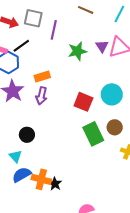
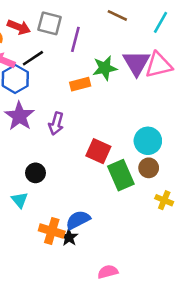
purple triangle: (102, 46) -> (137, 63), size x1.6
orange rectangle: (42, 77) -> (80, 84), moved
cyan circle: (112, 94) -> (148, 141), moved
red square: (83, 102) -> (98, 151), moved
blue semicircle: (22, 175) -> (78, 220), moved

